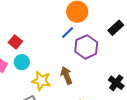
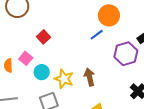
purple hexagon: (86, 47) -> (126, 54), moved
cyan circle: (22, 62) -> (42, 72), moved

